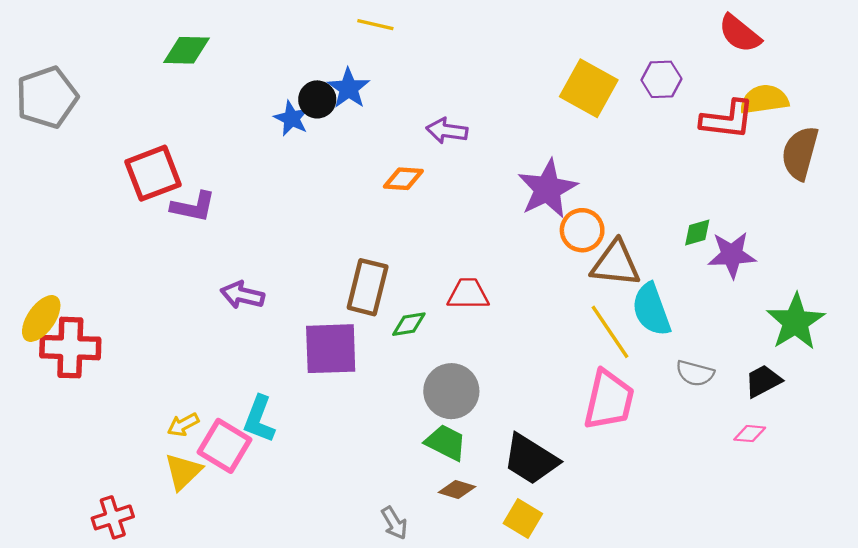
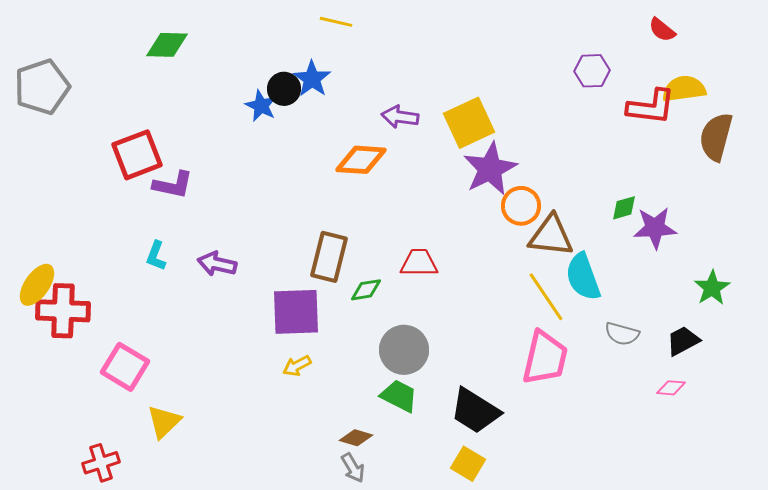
red semicircle: (740, 34) -> (662, 30), size x0.7
yellow square: (589, 88) -> (469, 123), moved, turned 36
orange diamond: (403, 179) -> (361, 160), size x1.4
green star: (796, 322) -> (712, 288), size x0.7
cyan L-shape: (259, 419) -> (156, 256), moved, size x0.7
yellow arrow: (183, 425) -> (297, 366), moved
pink square: (224, 446) -> (125, 367), moved
brown diamond: (457, 489) -> (356, 438), moved

